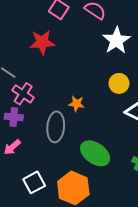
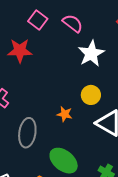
orange star: (76, 104) -> (65, 114), moved

